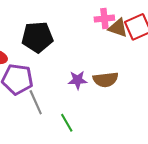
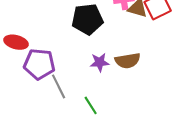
black pentagon: (37, 37) -> (87, 19), moved

